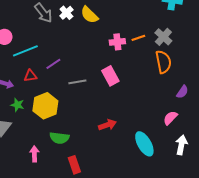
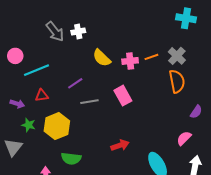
white cross: (66, 13) -> (78, 32), turned 32
yellow semicircle: (89, 15) -> (102, 58), moved
purple line: (53, 64) -> (75, 83), moved

